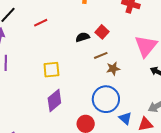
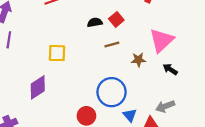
brown star: (113, 69) -> (138, 60), moved
purple diamond: (54, 101) -> (38, 87), moved

